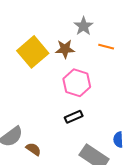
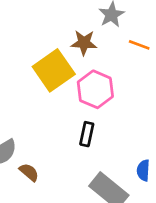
yellow square: (33, 52) -> (54, 70), moved
black rectangle: (74, 117) -> (87, 134), turned -60

